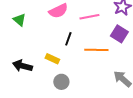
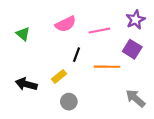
yellow rectangle: (52, 59) -> (59, 76), turned -64

